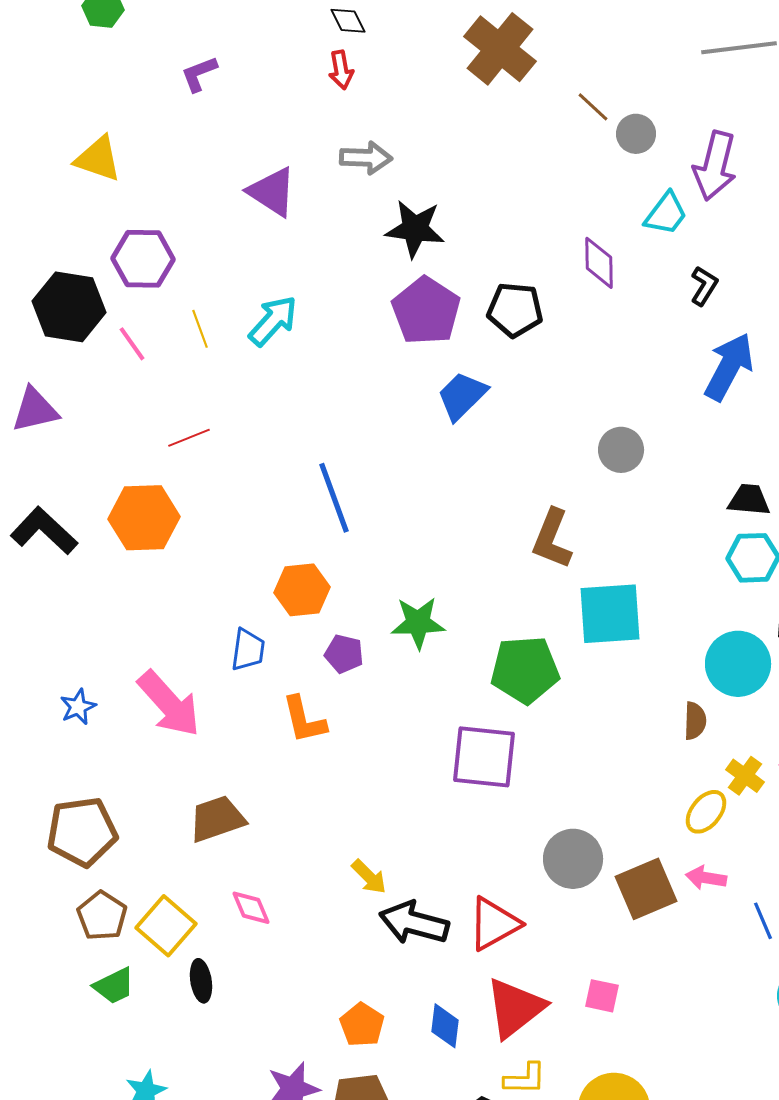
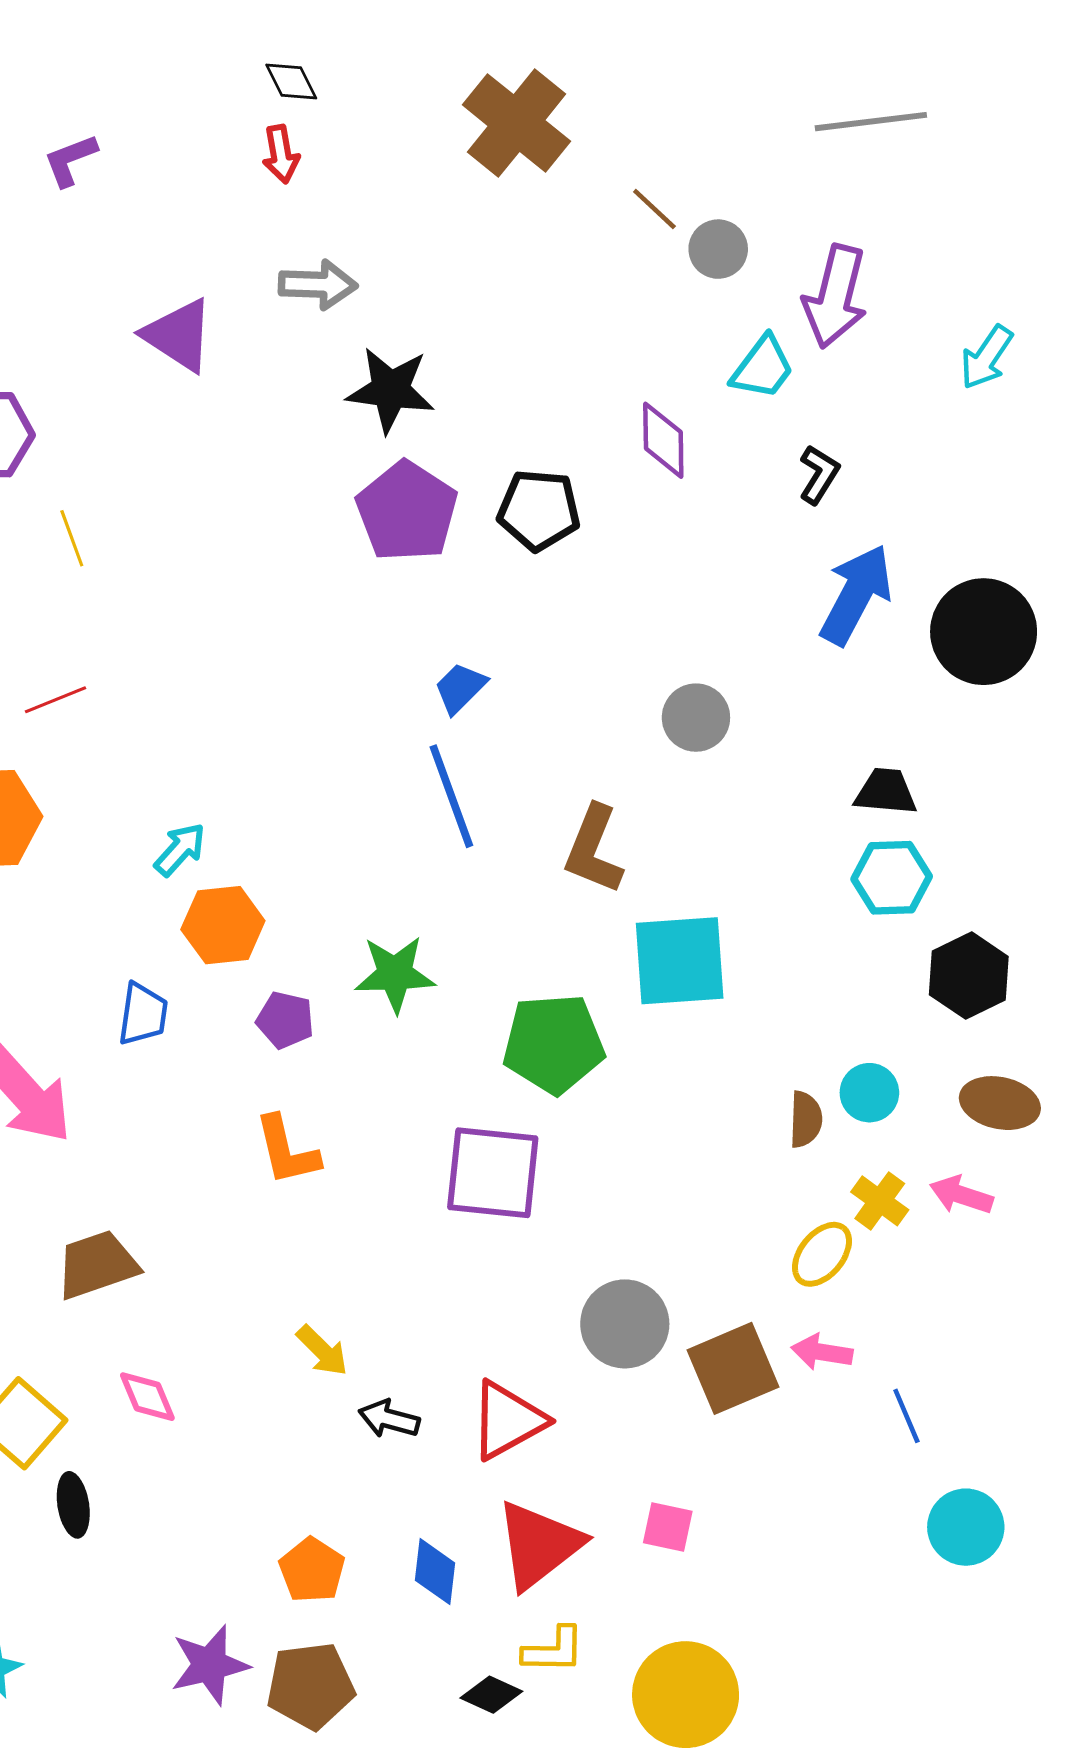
cyan arrow: (273, 321) -> (180, 850), moved, size x0.7
blue trapezoid: (462, 396) -> (460, 688), moved, size x0.7
blue line: (334, 498) -> (451, 796), moved
cyan circle: (738, 664) -> (869, 1093), moved, size x0.6
orange L-shape: (304, 720) -> (287, 1150), moved
black arrow: (414, 923) -> (389, 1419), size x0.6

